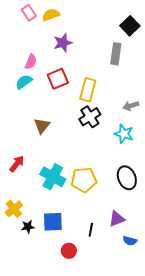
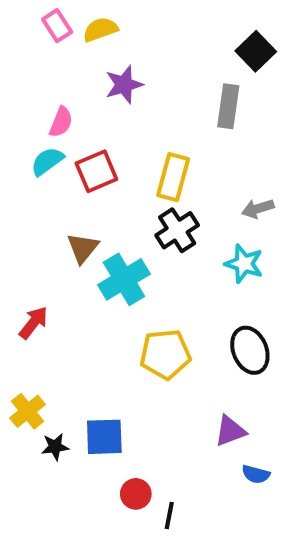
red square: (58, 79) -> (96, 171), moved
cyan cross: (53, 177) -> (124, 279), moved, turned 30
black line: (91, 230) -> (169, 516), moved

